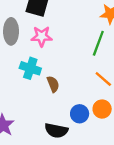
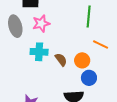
orange circle: (102, 109) -> (82, 60), moved

